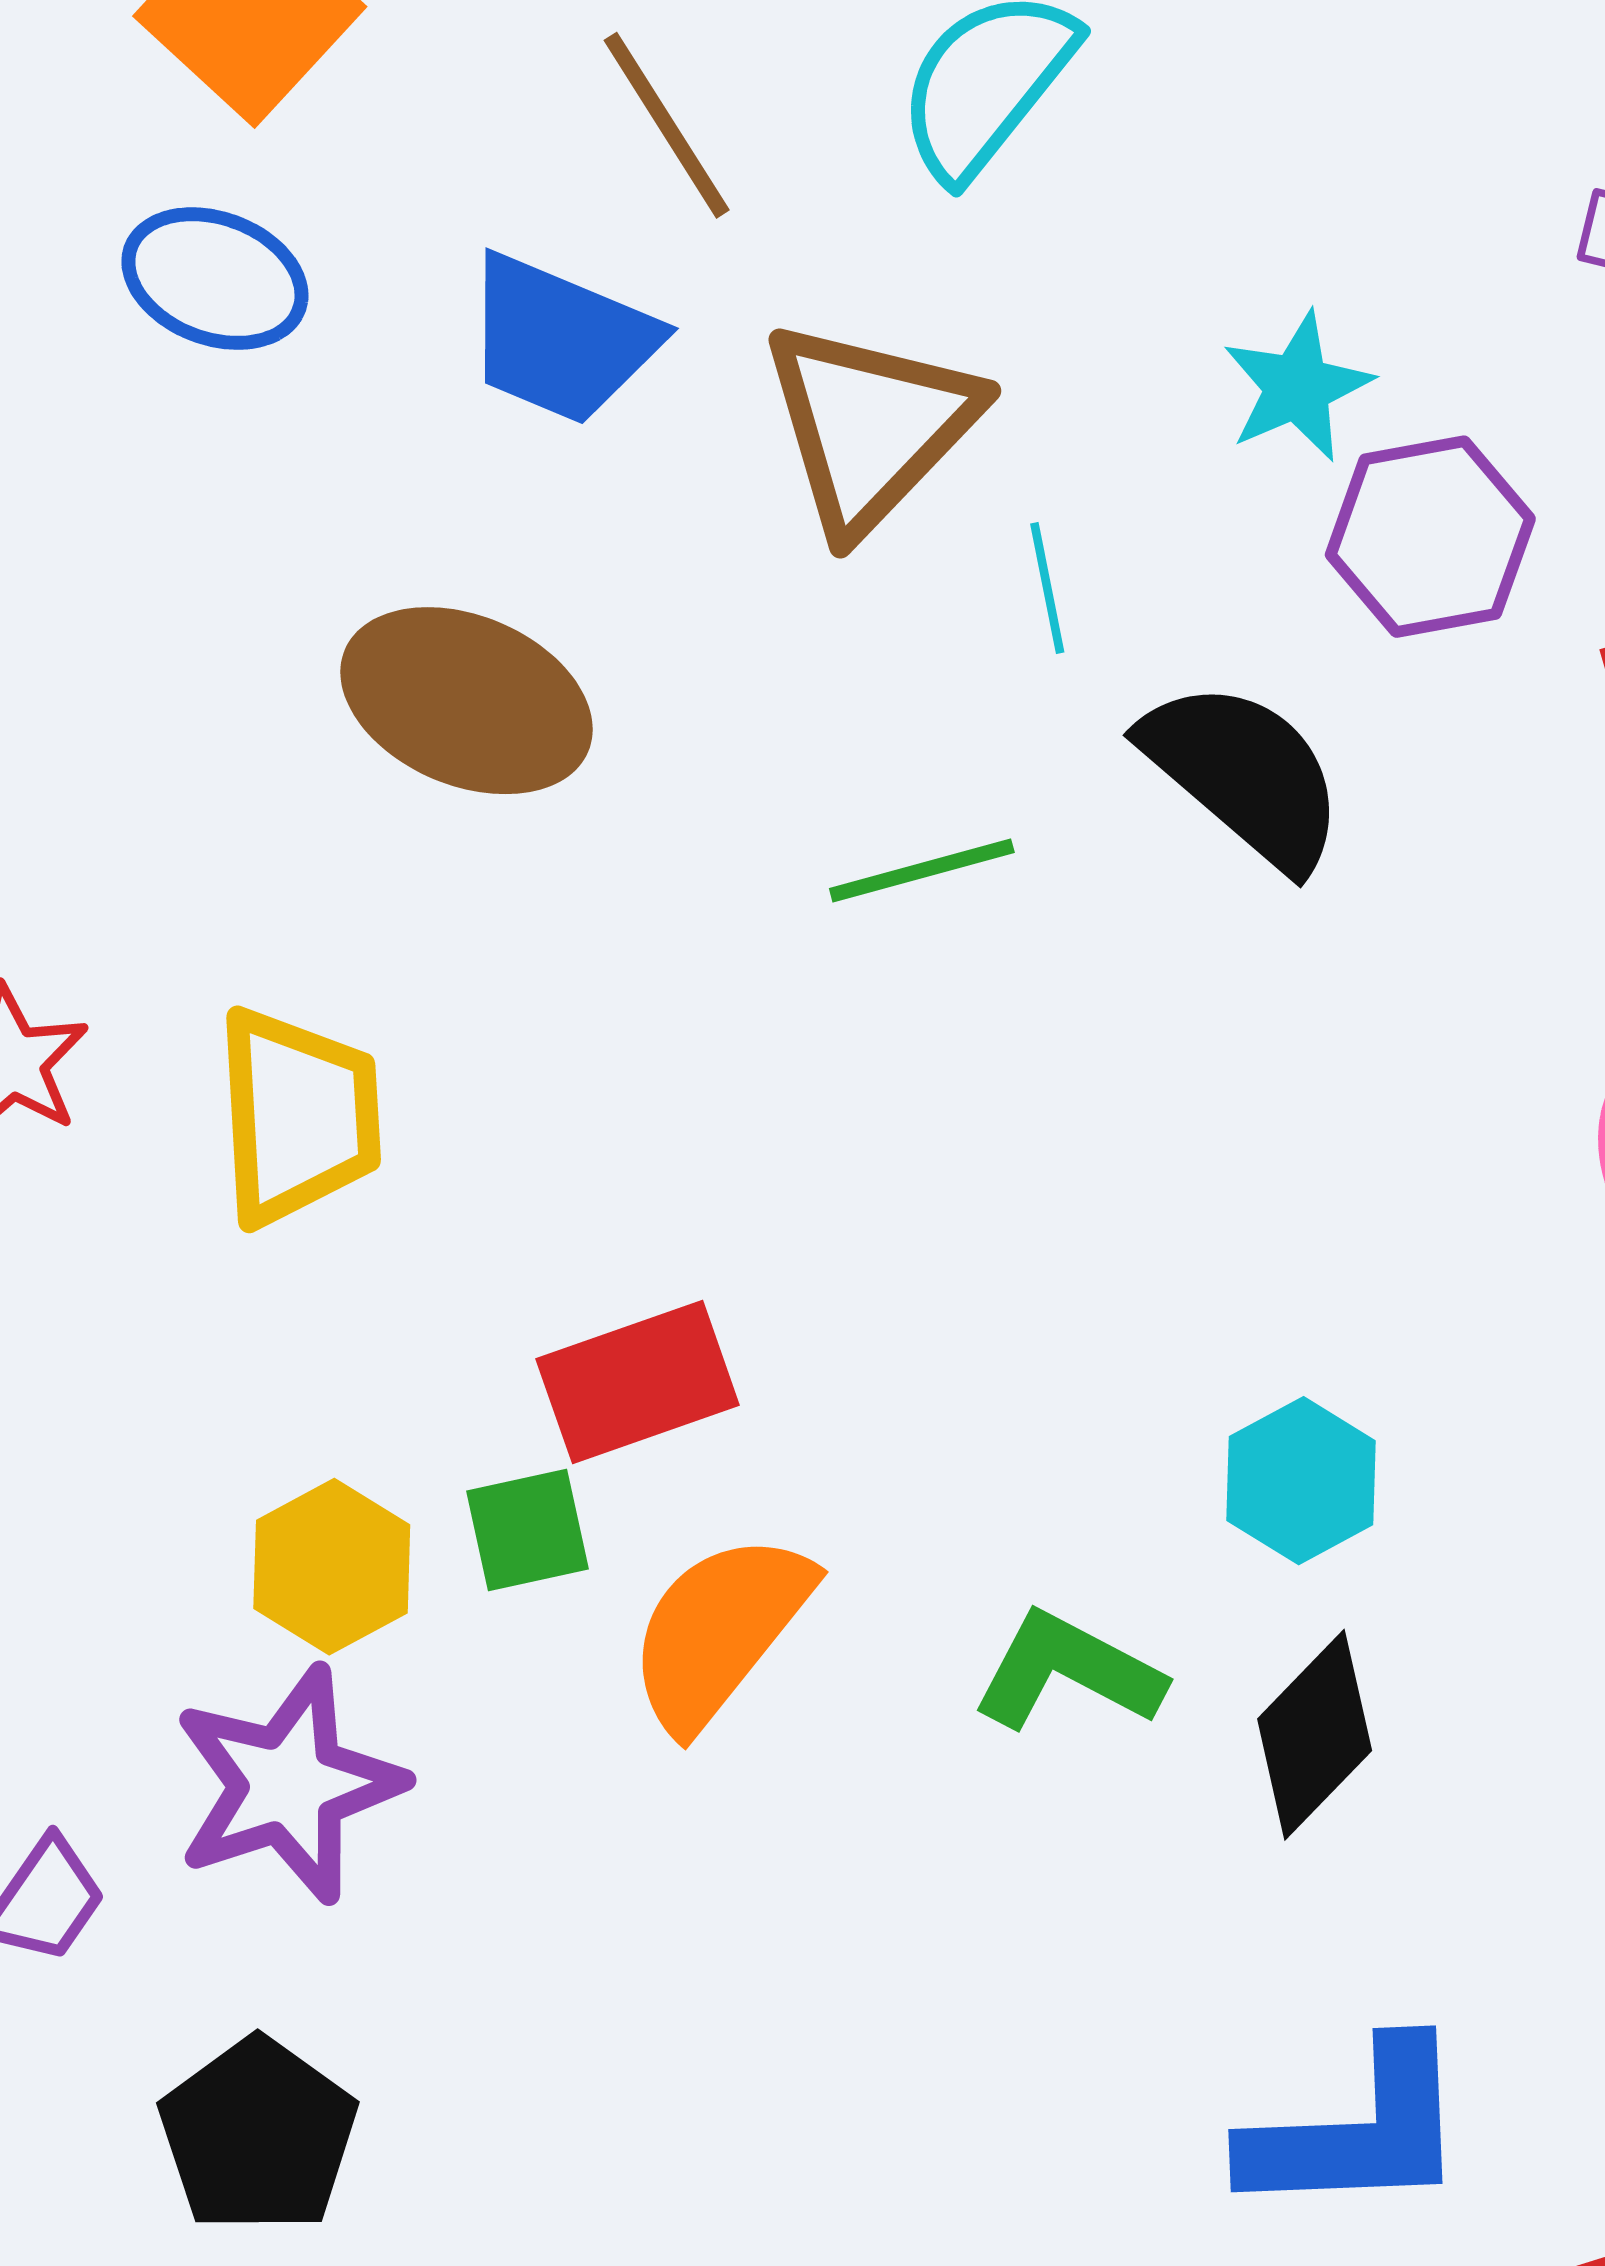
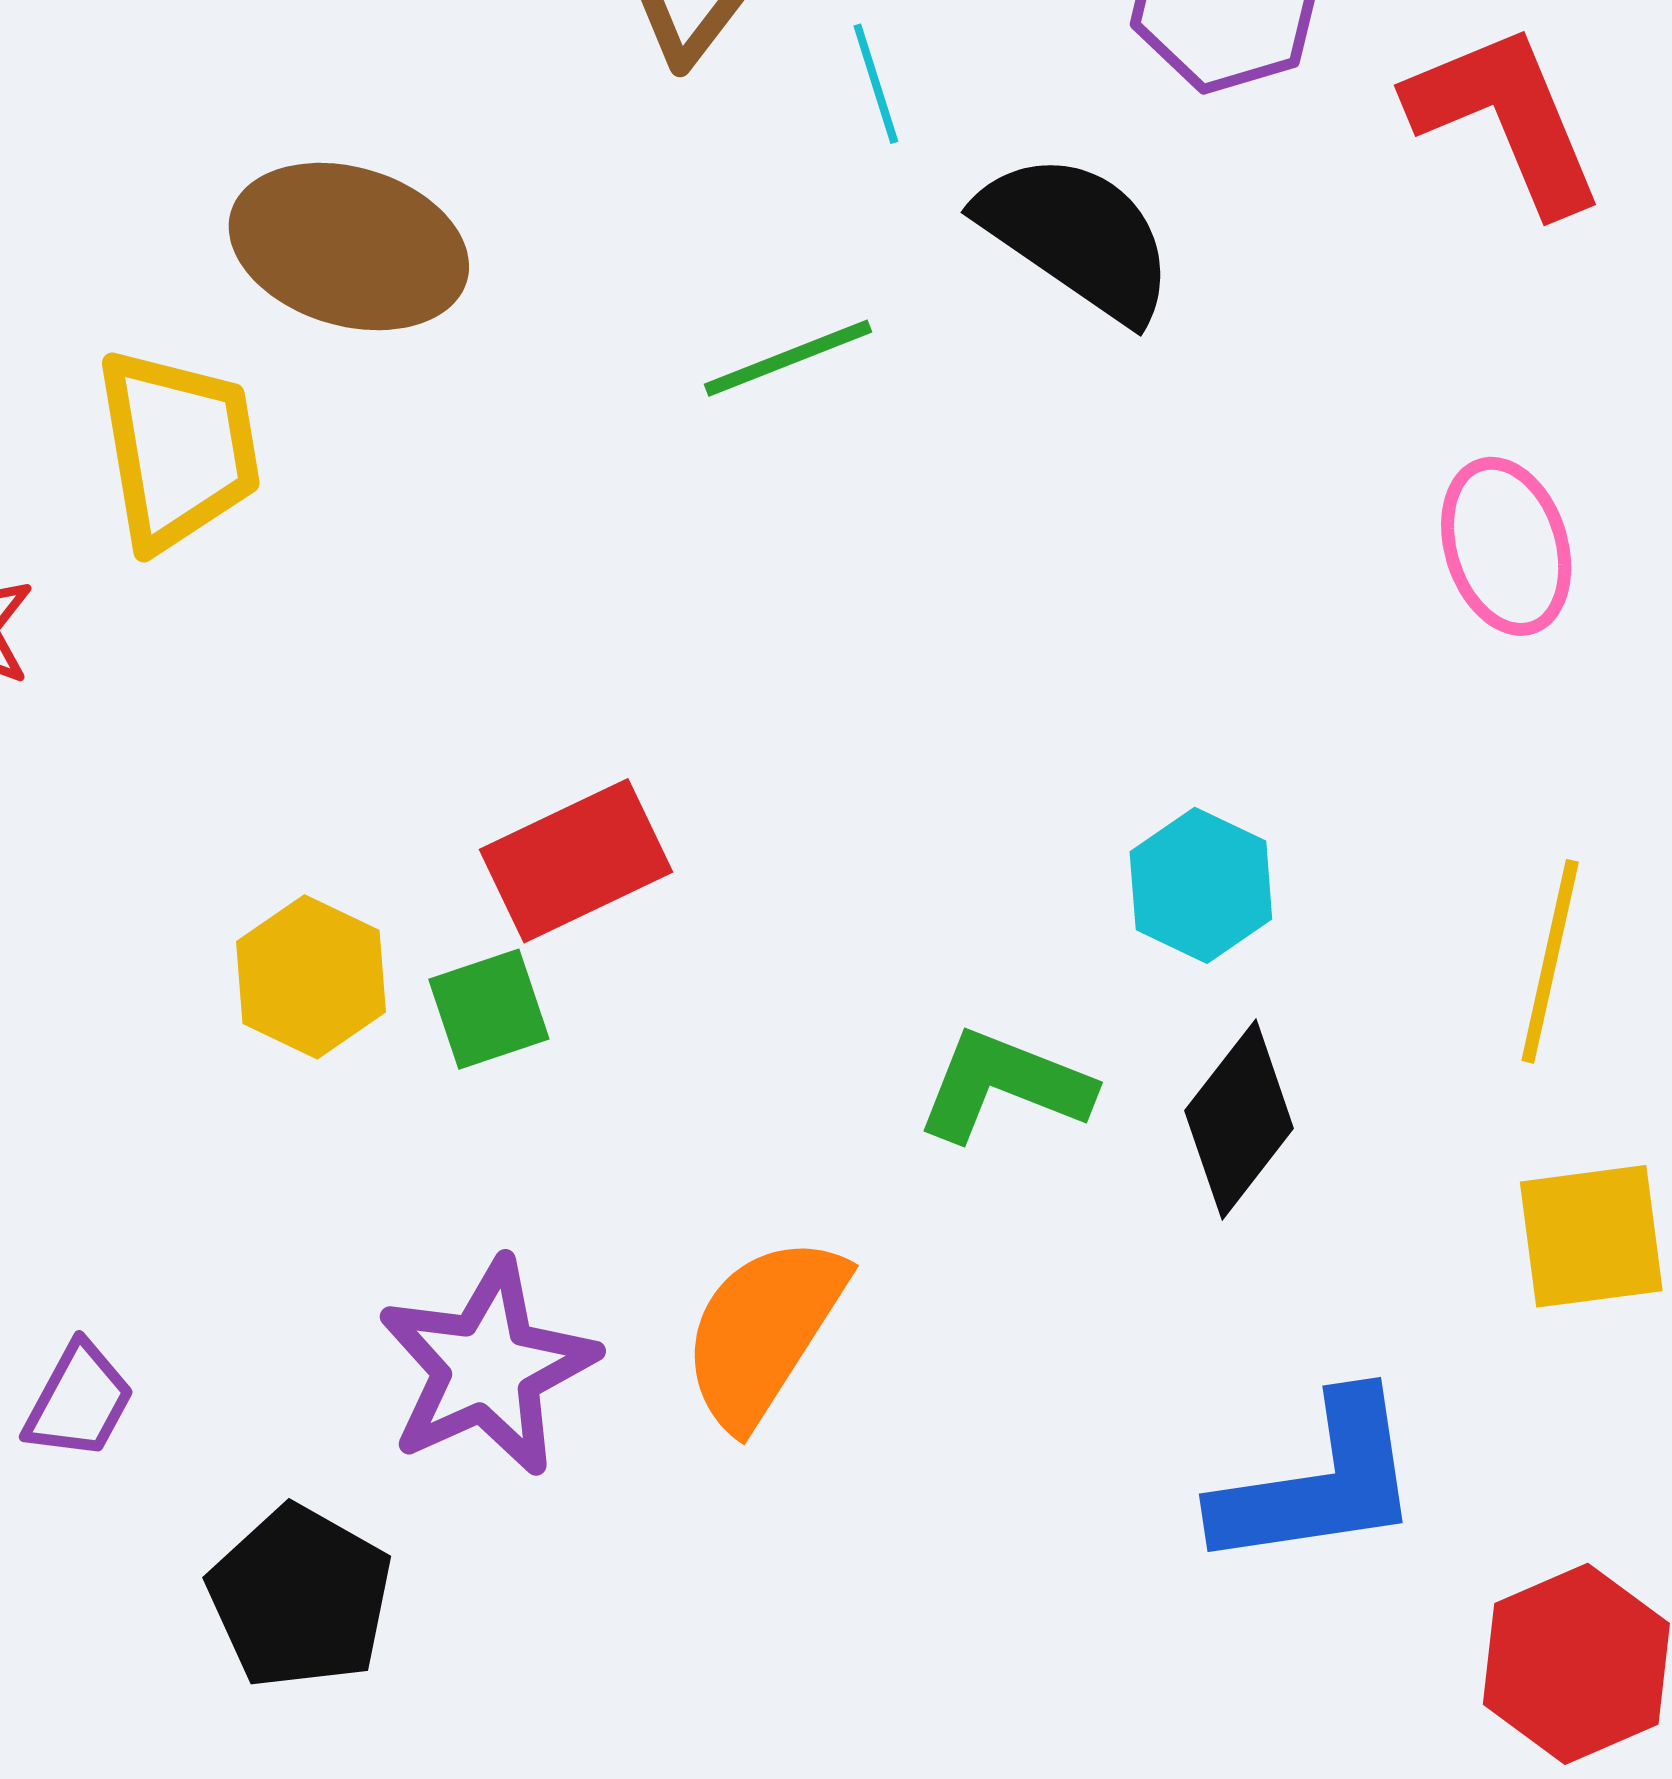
yellow trapezoid: (298, 1116) -> (178, 449), moved
yellow hexagon: (332, 1567) -> (311, 977), moved
orange semicircle: (719, 1631) -> (763, 1331), moved
purple star: (288, 1785) -> (487, 1367), moved

